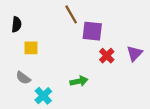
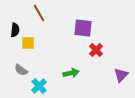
brown line: (71, 14) -> (39, 13), moved
black semicircle: (17, 24) -> (15, 30), moved
purple triangle: (135, 53) -> (121, 75), moved

